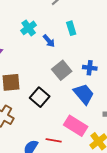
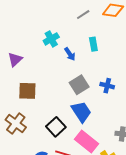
blue trapezoid: (84, 94) -> (81, 112), moved
black square: (40, 97) -> (56, 127), moved

